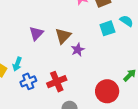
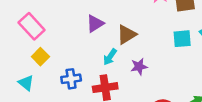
purple star: (78, 50) -> (139, 67), moved
cyan arrow: (17, 64) -> (110, 57), moved

